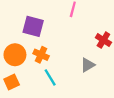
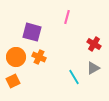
gray triangle: (88, 65) -> (93, 68), moved
cyan line: (50, 77) -> (74, 77), moved

